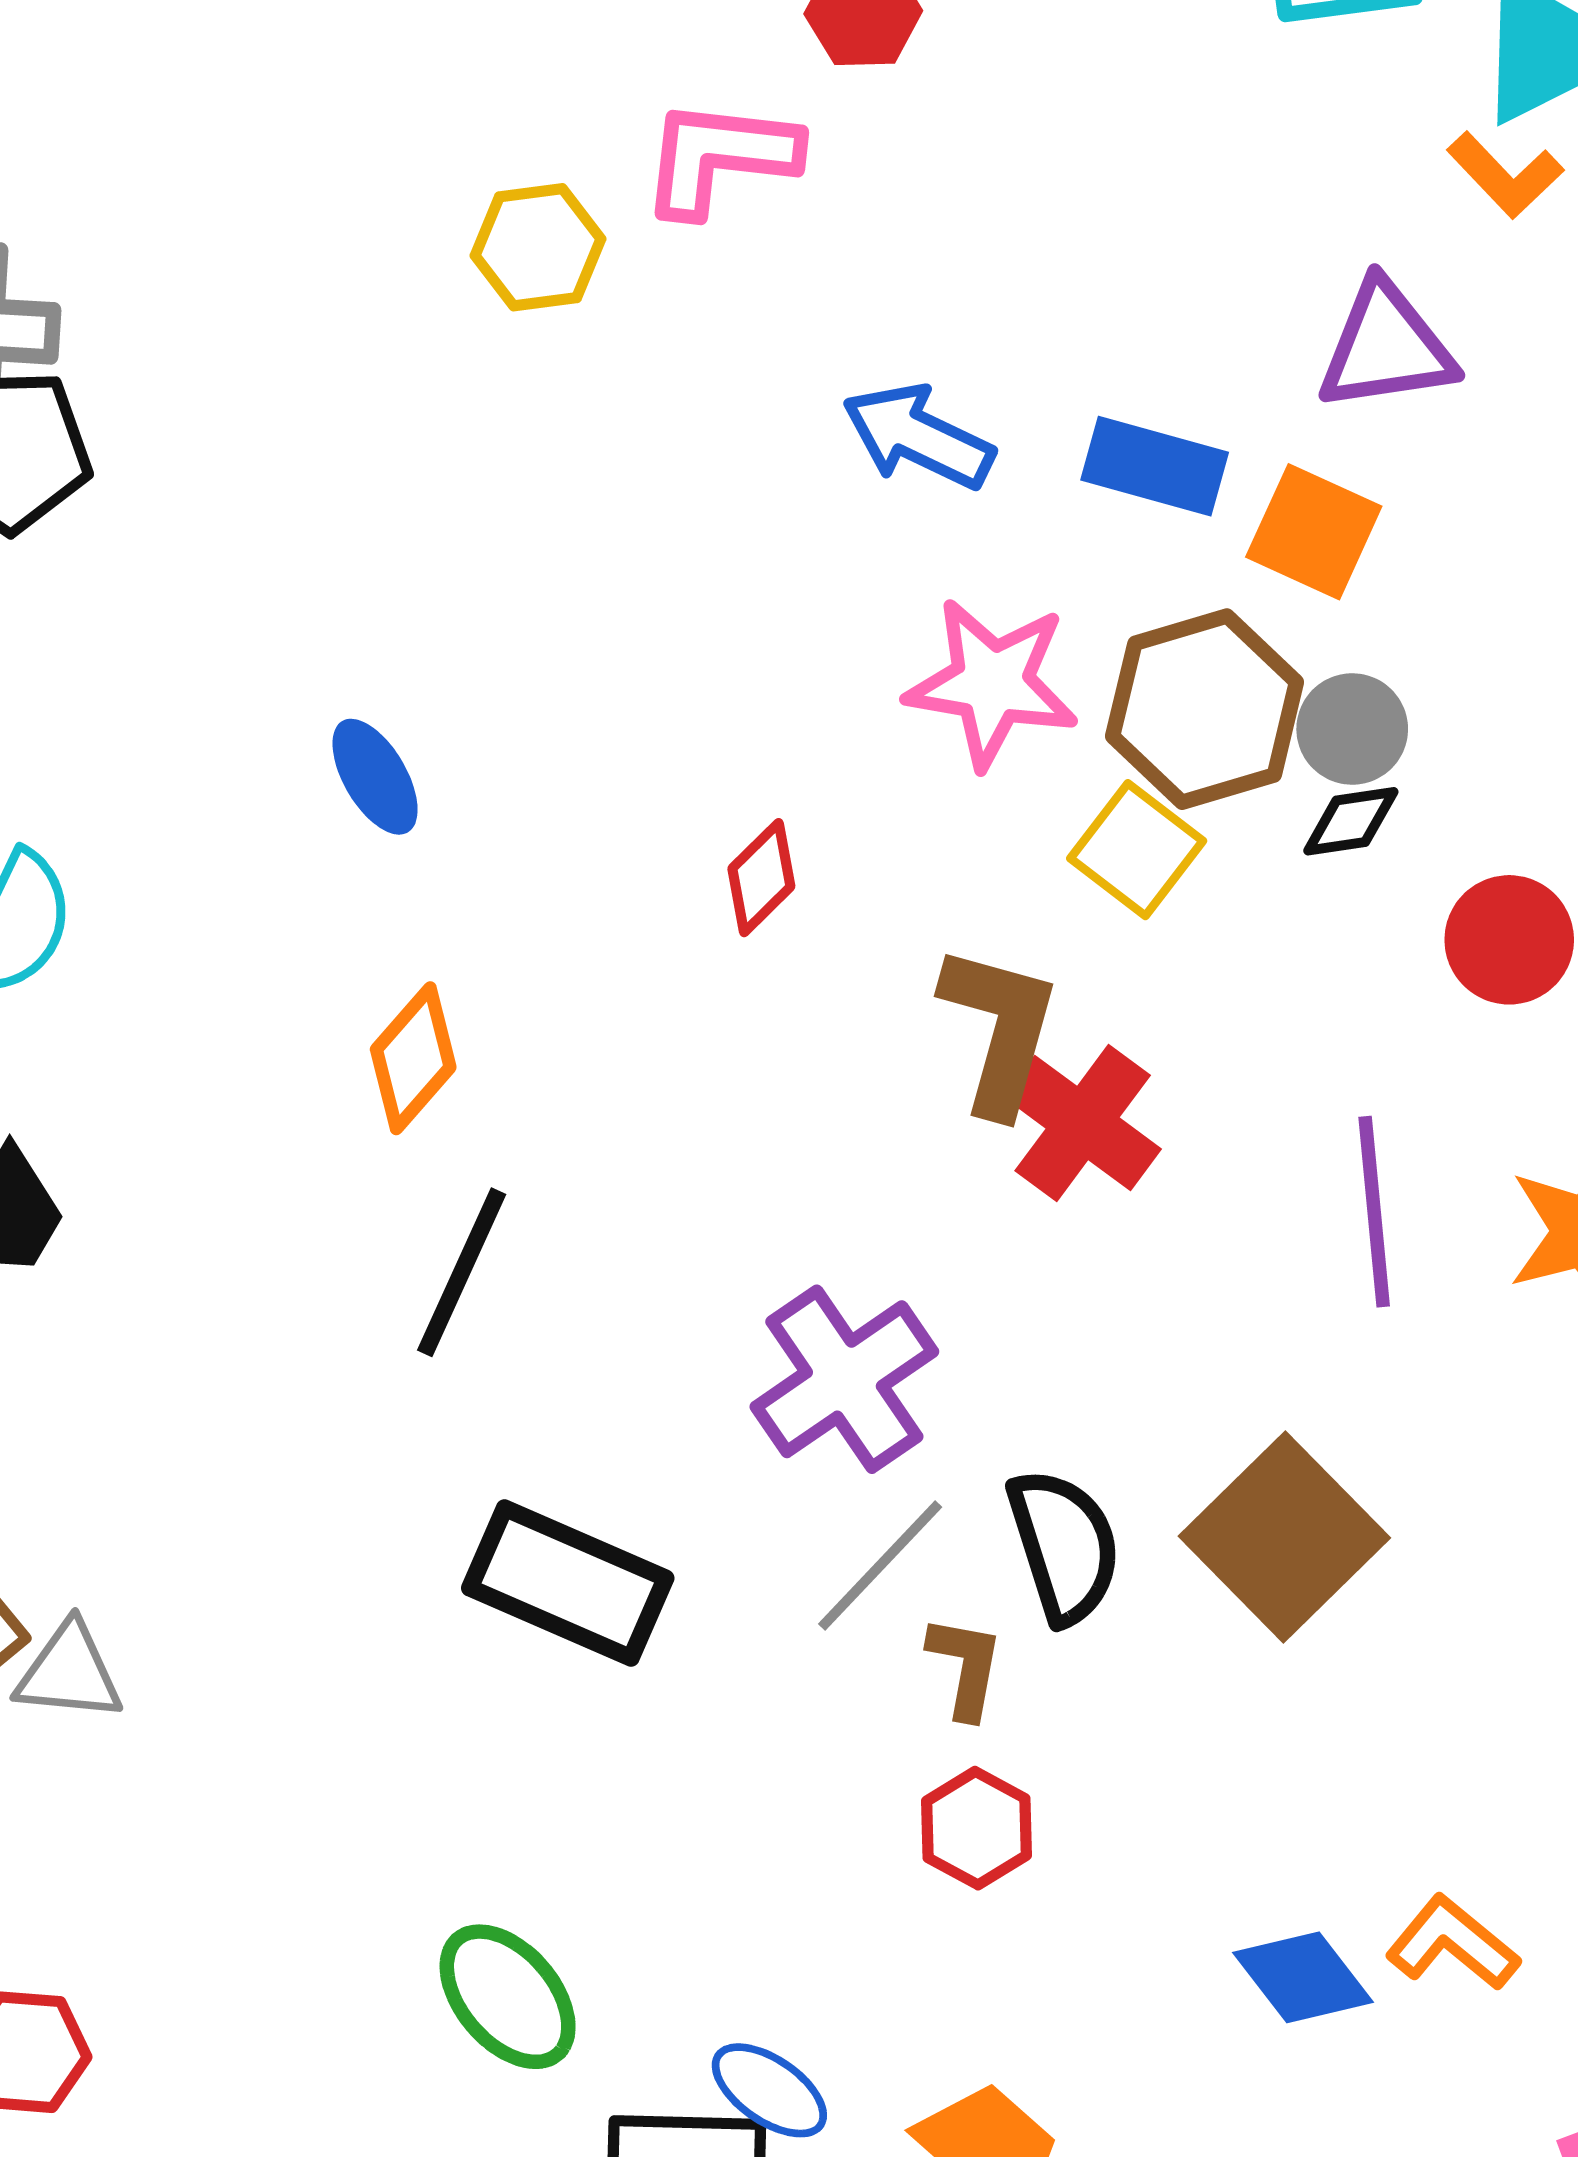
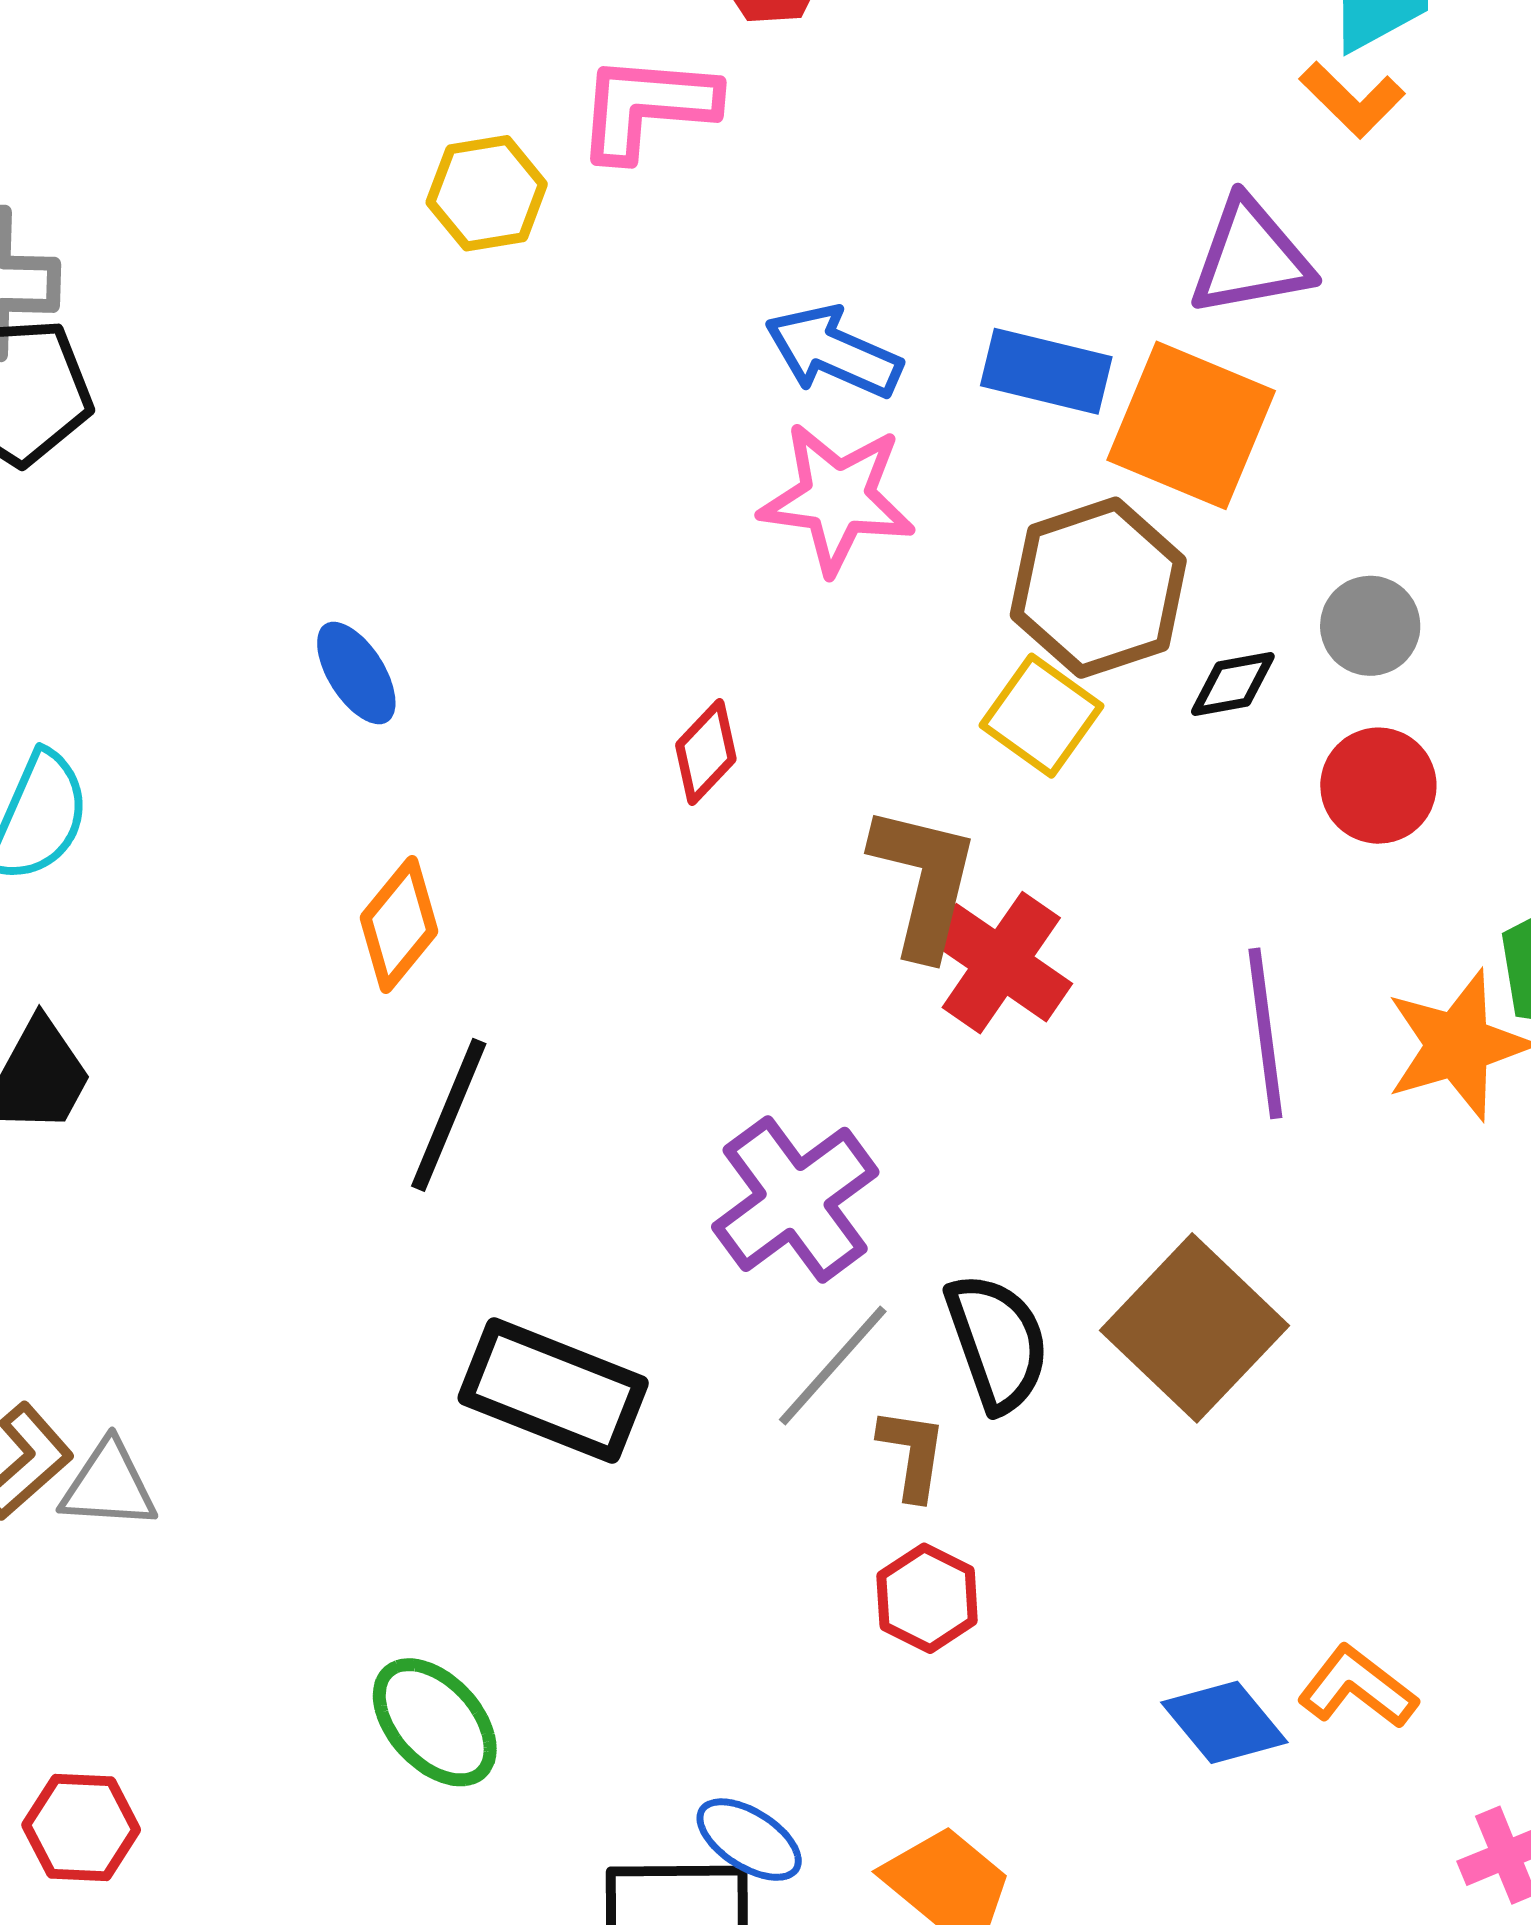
orange square: (1314, 532) -> (1191, 425), size x1.4
pink star: (992, 683) -> (837, 498), moved
gray circle: (1352, 729) -> (1370, 626), moved
green ellipse: (508, 1997) -> (435, 1722), moved

